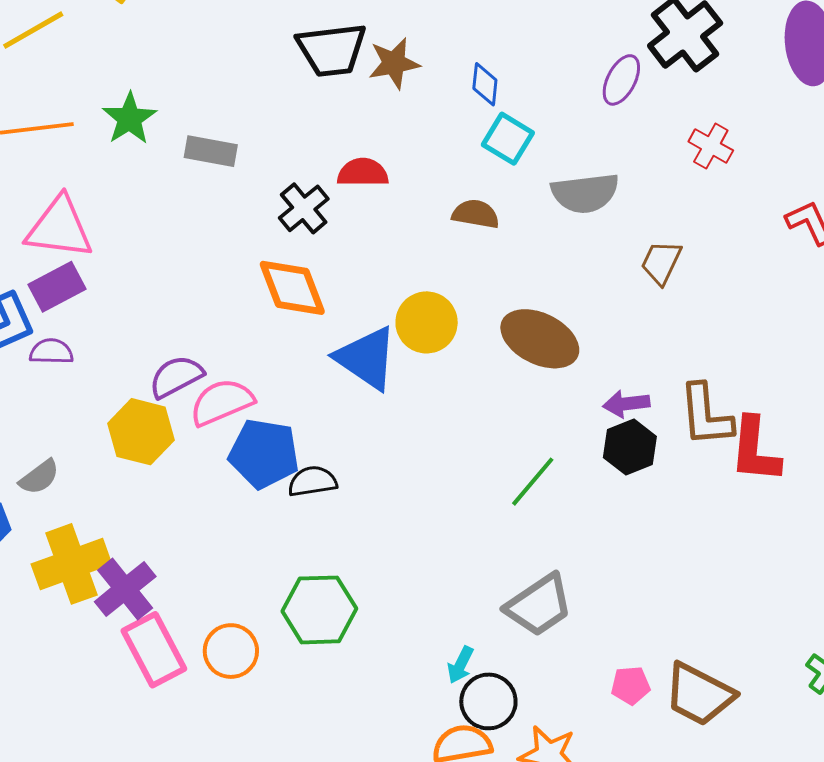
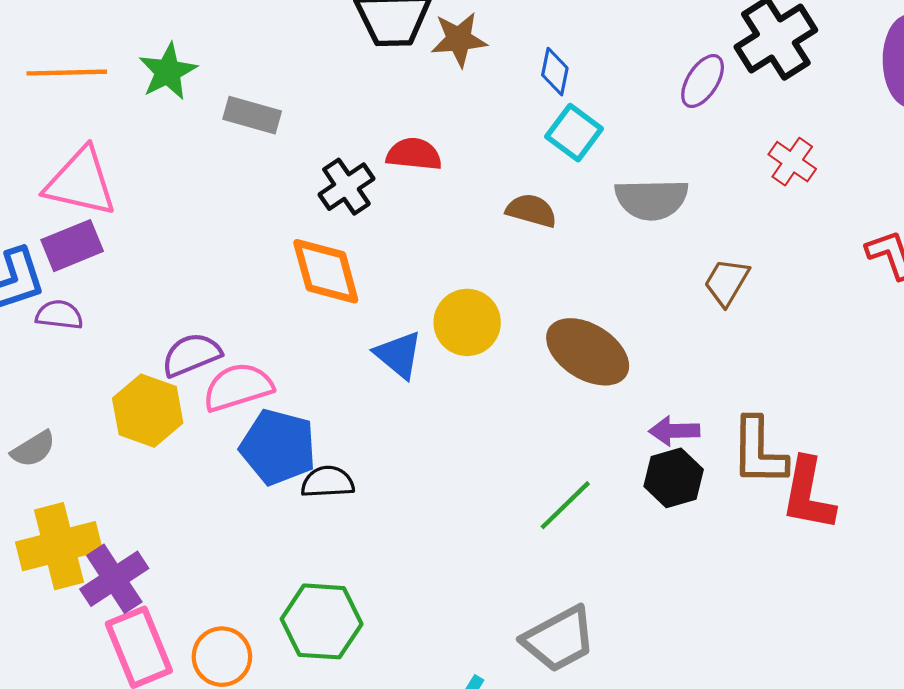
blue triangle: (366, 358) -> (399, 355), size x0.7

